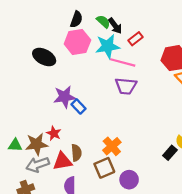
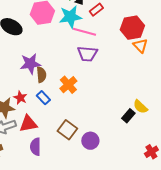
blue rectangle: (79, 106) -> (43, 98), moved
orange cross: (112, 146) -> (68, 85), moved
brown semicircle: (76, 153) -> (41, 75), moved
brown square: (104, 168) -> (67, 130), turned -30

